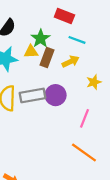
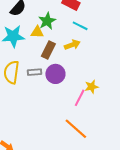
brown rectangle: (47, 58) -> (48, 50), moved
yellow star: (94, 82) -> (92, 87), moved
gray rectangle: (32, 95) -> (34, 72), size x0.6

